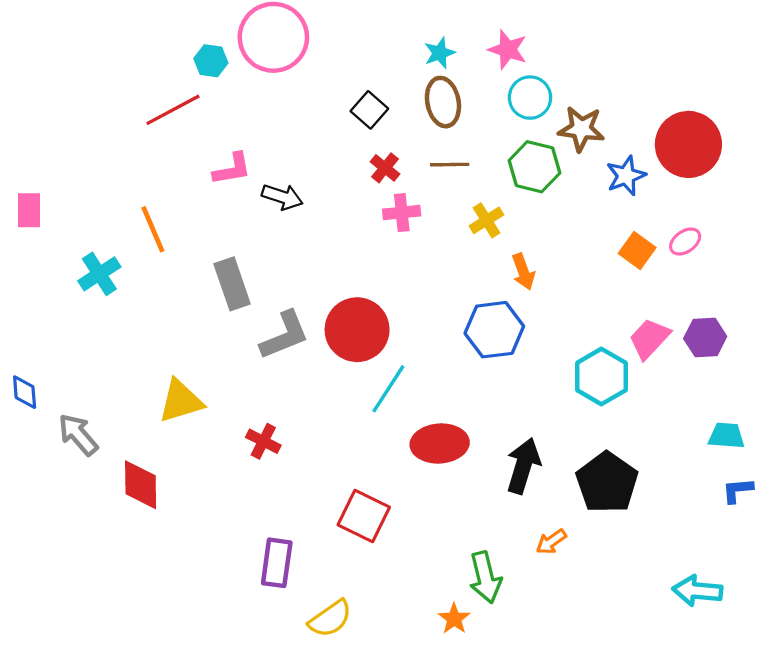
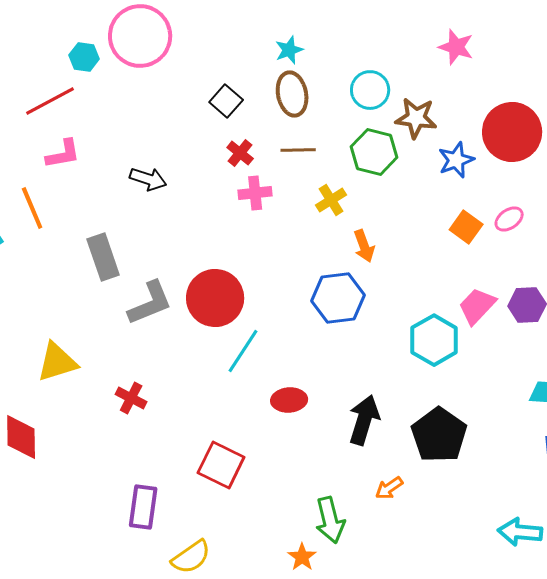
pink star: (508, 50) -> (456, 47), moved
pink L-shape: (232, 169) -> (63, 154), moved
red ellipse: (440, 443) -> (289, 400), size x0.7

